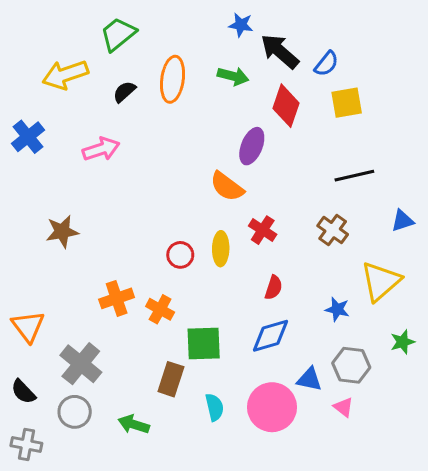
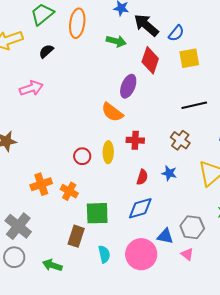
orange ellipse: (173, 79) -> (77, 23), moved
red cross: (263, 230) -> (135, 140), turned -30
blue star: (337, 309) -> (169, 173), moved

